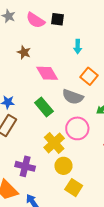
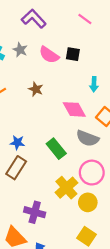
pink diamond: (47, 73) -> (74, 109), moved
yellow circle: (63, 166) -> (88, 202), moved

